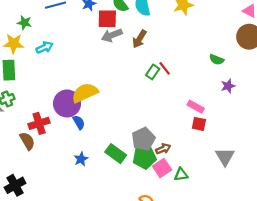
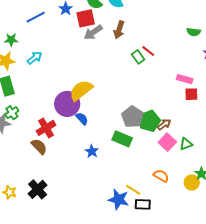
green rectangle: (153, 72) -> (138, 57), turned -56
gray pentagon: (143, 139) -> (132, 117), moved
green pentagon: (144, 157) -> (149, 121), moved

